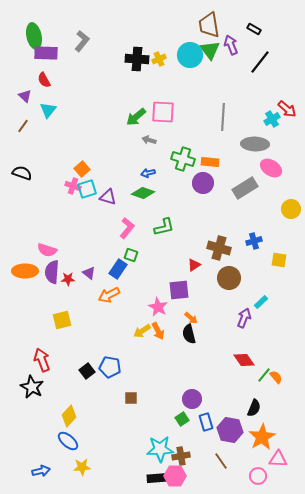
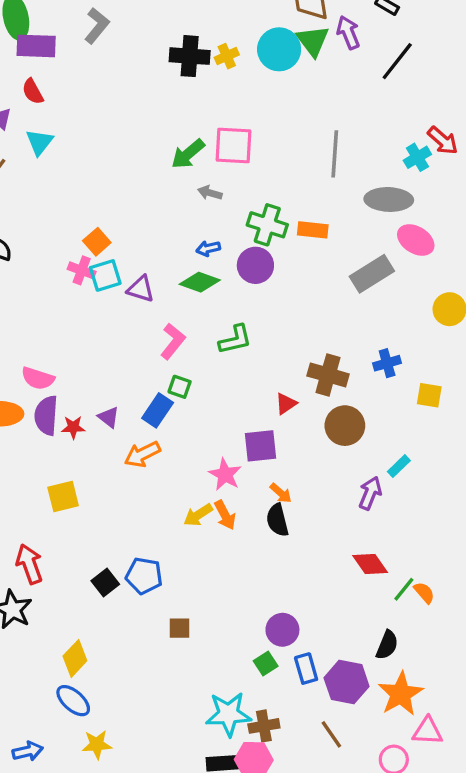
purple circle: (203, 183) -> (255, 265), moved

